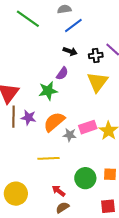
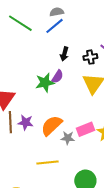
blue line: (73, 25) -> (55, 26), moved
black arrow: (70, 51) -> (64, 54), turned 88
green star: (48, 91) -> (45, 83), moved

